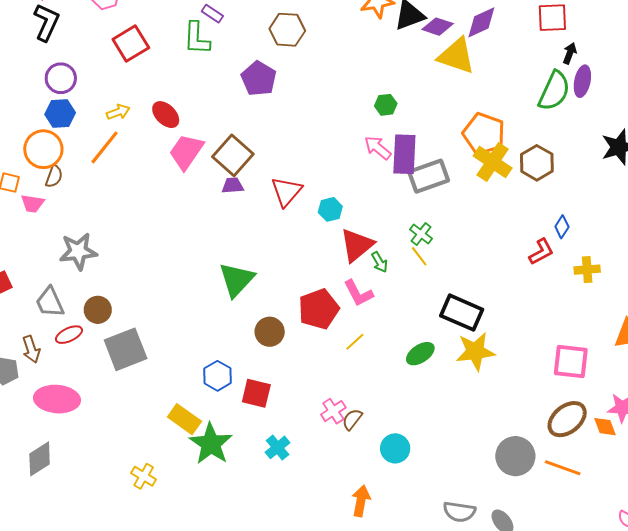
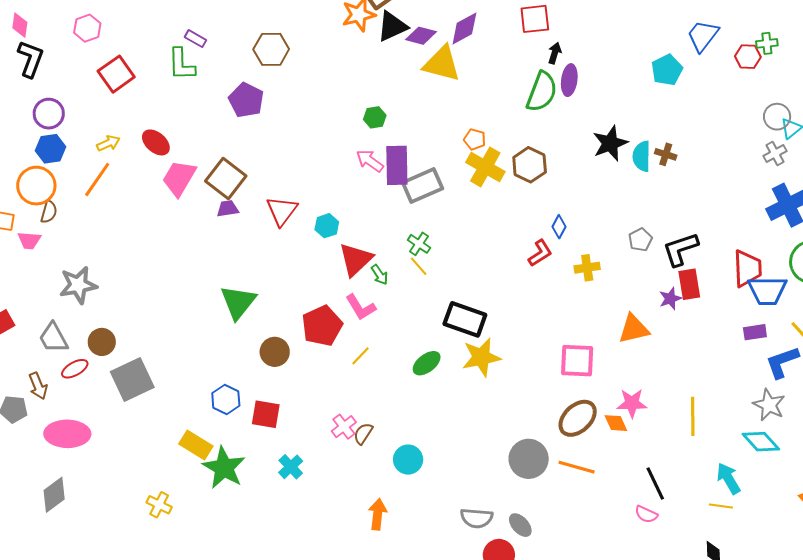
orange pentagon: (484, 134) -> (475, 139), size x0.5

